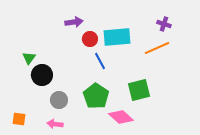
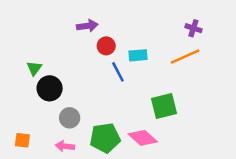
cyan rectangle: (117, 37) -> (138, 55), moved, size x0.6
green pentagon: (96, 96) -> (105, 138), moved, turned 30

